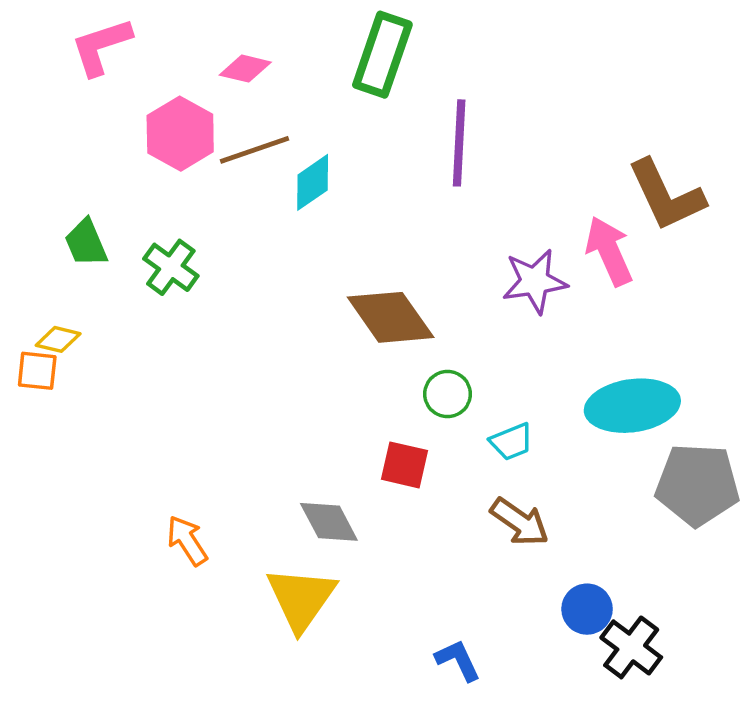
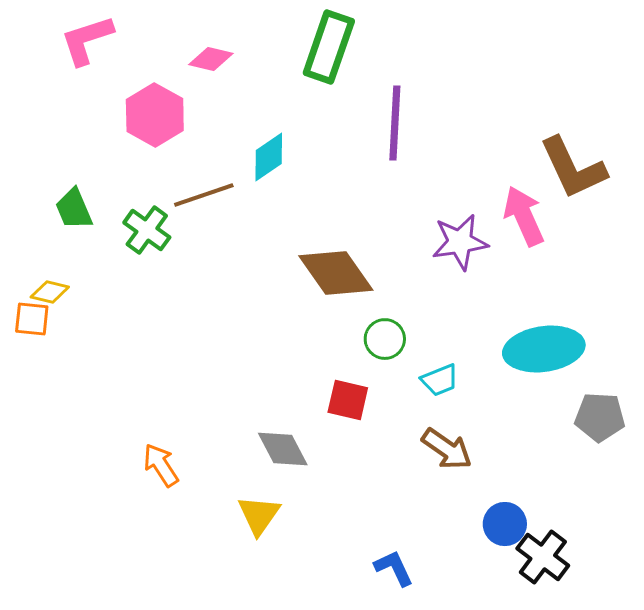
brown line: (255, 150) -> (204, 195), moved
gray pentagon: (697, 485) -> (600, 417), size x0.7
yellow triangle: (301, 599) -> (259, 515), size x0.7

